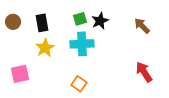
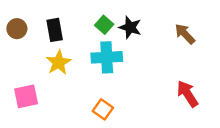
green square: (80, 19) -> (104, 25), turned -32
black star: (100, 21) -> (130, 27), turned -30

